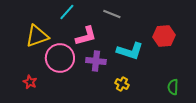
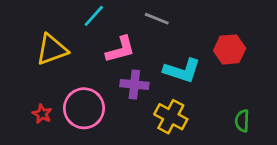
pink circle: (60, 58) -> (84, 108), moved
yellow cross: (122, 84) -> (171, 117), size x1.6

